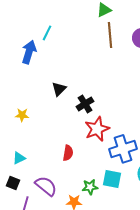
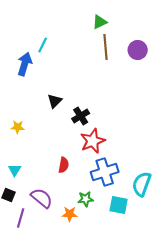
blue cross: (123, 149) -> (105, 172), moved
cyan triangle: (19, 158) -> (15, 170), turned -32
cyan square: (112, 179) -> (119, 205), moved

